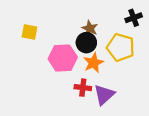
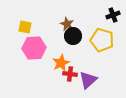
brown star: (90, 28) -> (67, 24), moved
pink hexagon: (63, 58) -> (34, 48), moved
orange star: (93, 63) -> (61, 63), moved

